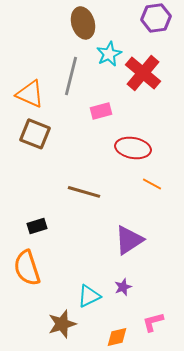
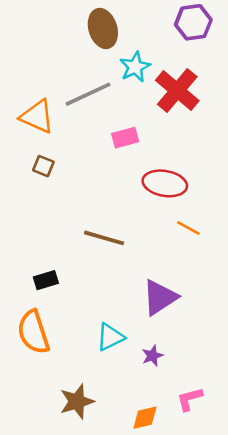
gray line: (71, 76) -> (88, 94), turned 51
brown square: (35, 134) -> (43, 166), size x0.6
cyan triangle: (89, 296) -> (110, 337), moved

